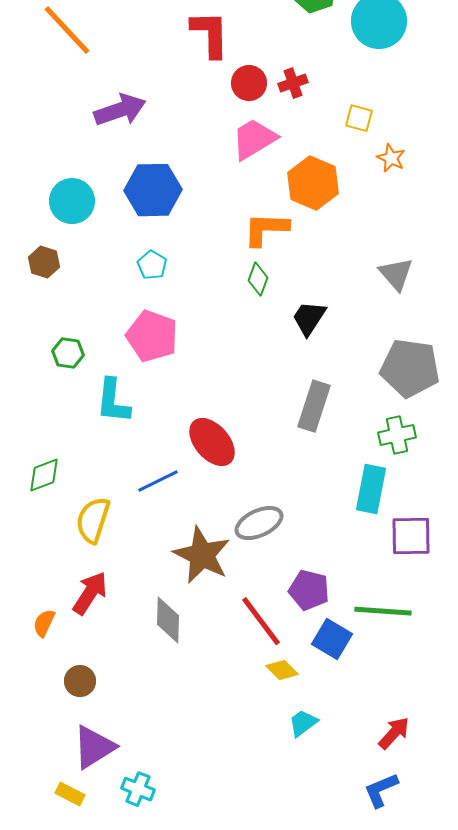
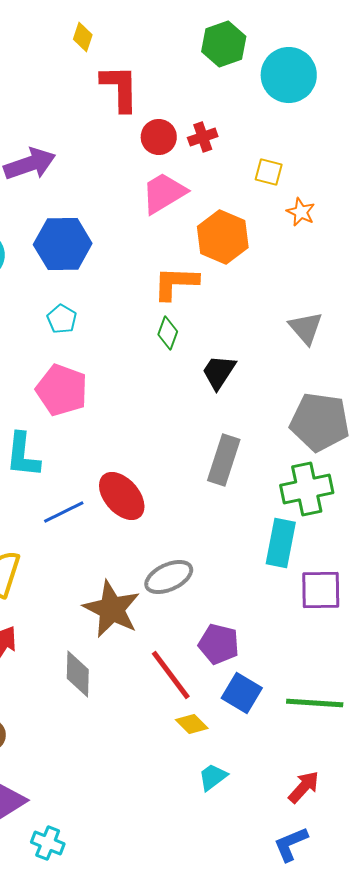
green cross: (397, 435) -> (307, 489), size x1.4
blue line: (158, 481) -> (64, 512), moved
green line: (383, 611) -> (315, 703), moved

